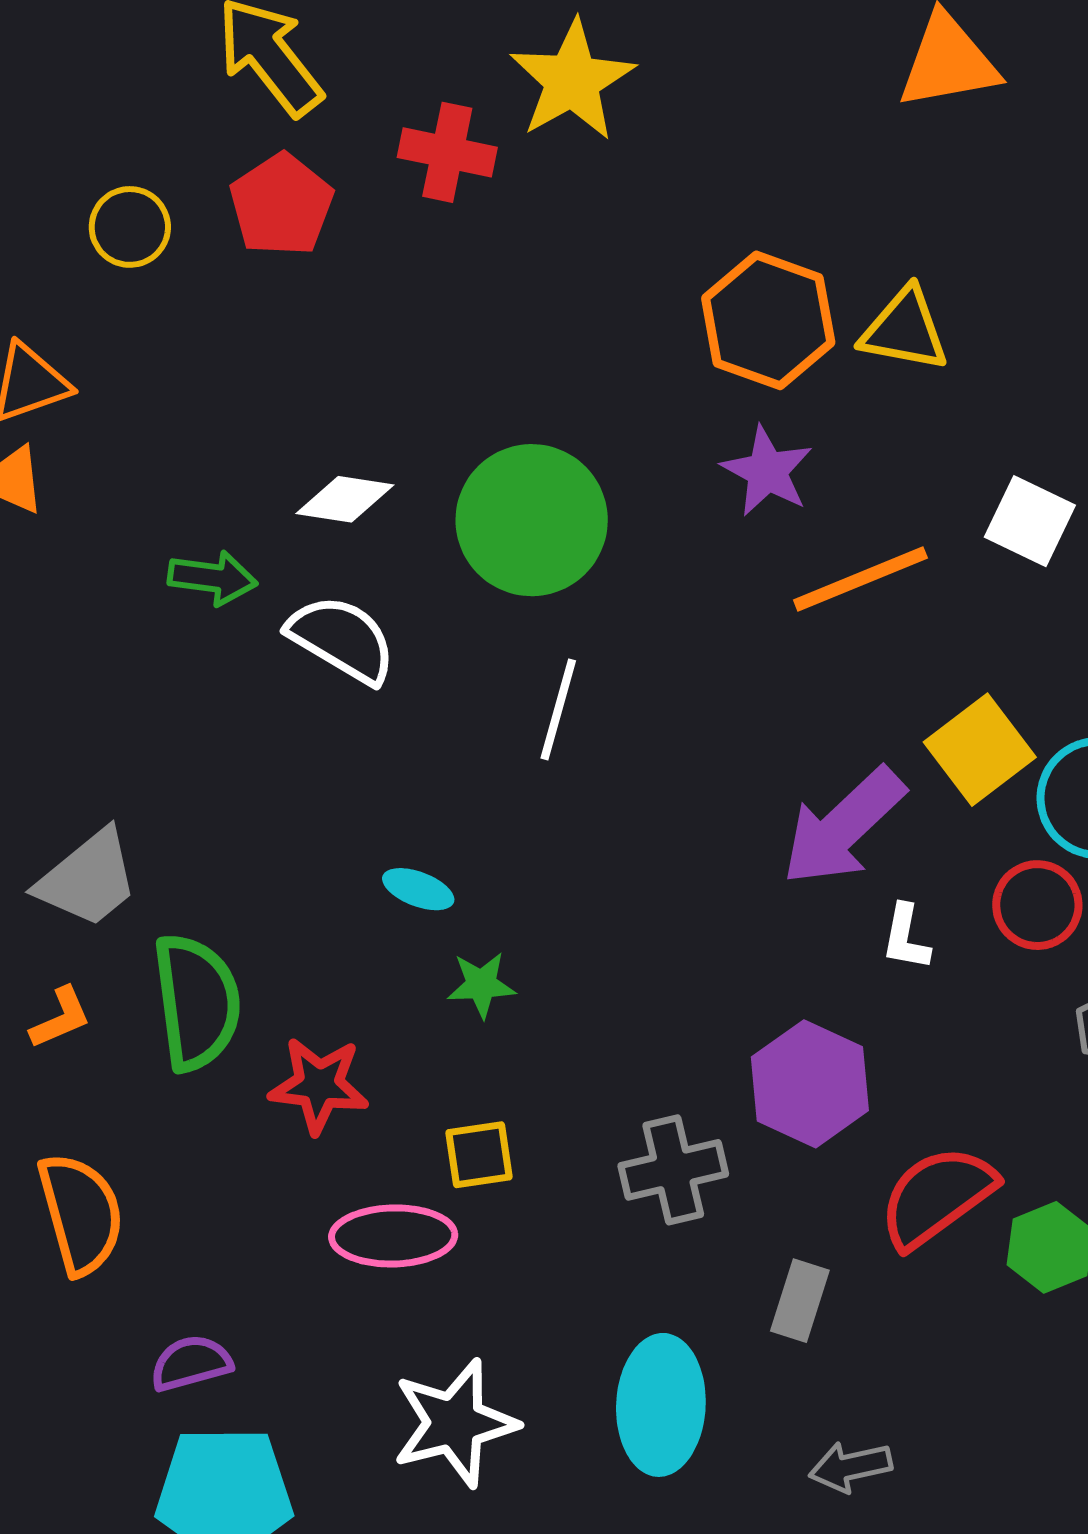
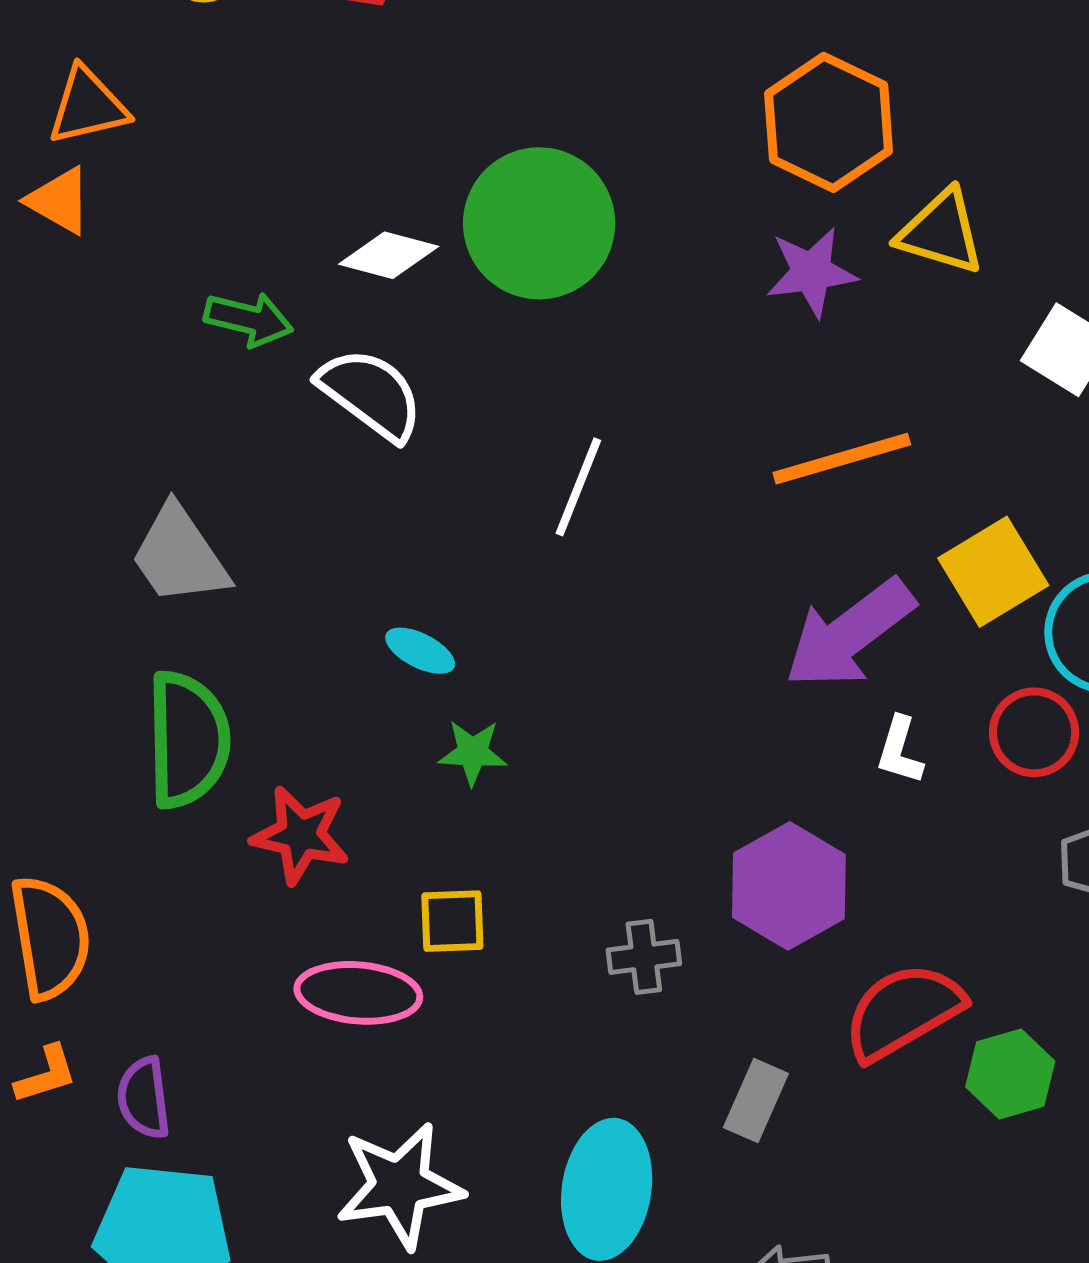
yellow triangle: (905, 330) -> (941, 232), moved
purple star: (767, 471) -> (811, 272), turned 30
green circle: (532, 520) -> (539, 223), moved
orange line: (860, 579) -> (842, 459), moved
gray trapezoid: (88, 879) -> (179, 555), moved, turned 89
orange L-shape: (61, 1018) -> (46, 1075), moved
gray cross: (673, 1170) -> (644, 957), size x0.7
purple semicircle: (191, 1363) -> (144, 1098), turned -88

